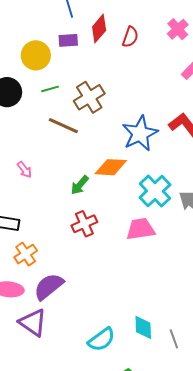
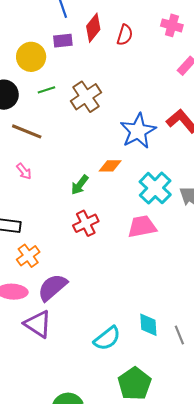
pink cross: (178, 29) -> (172, 25), turned -30
brown line: (63, 126) -> (27, 131), moved
orange diamond: (111, 167) -> (110, 166), size x0.7

